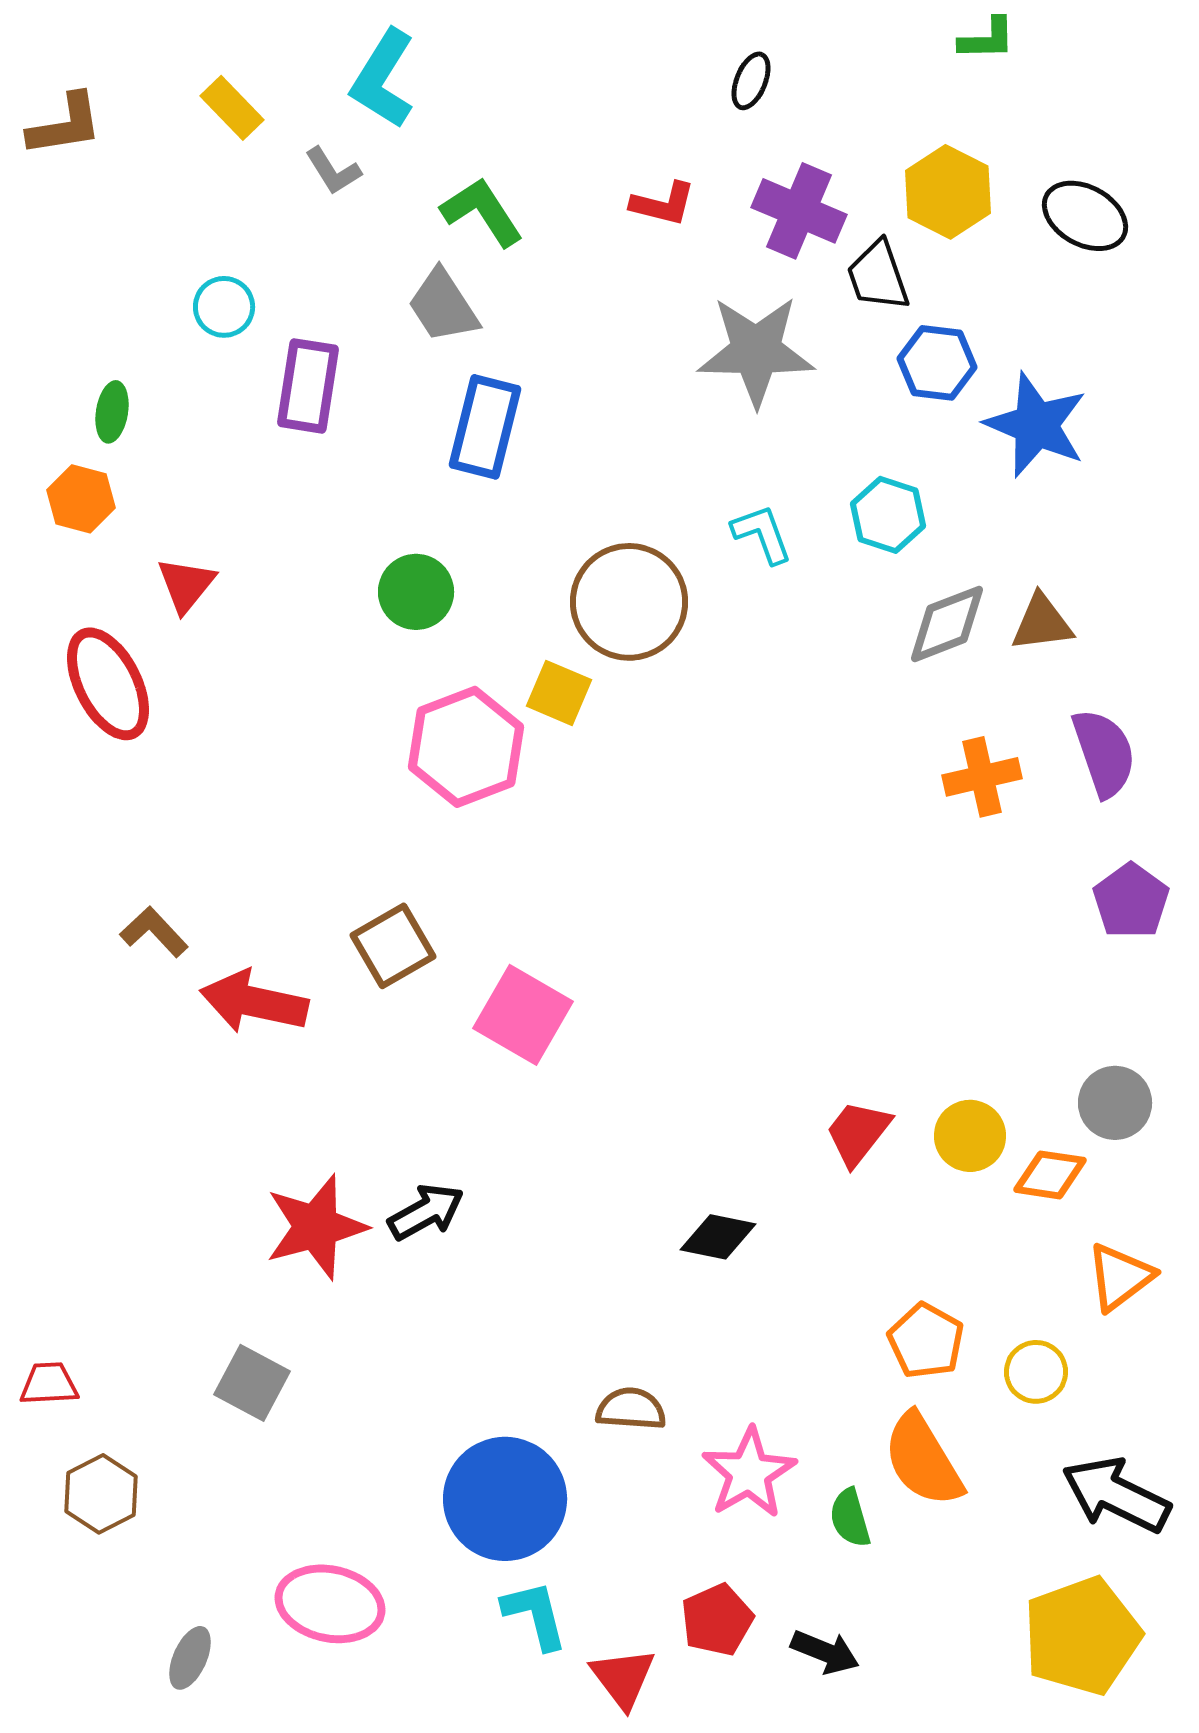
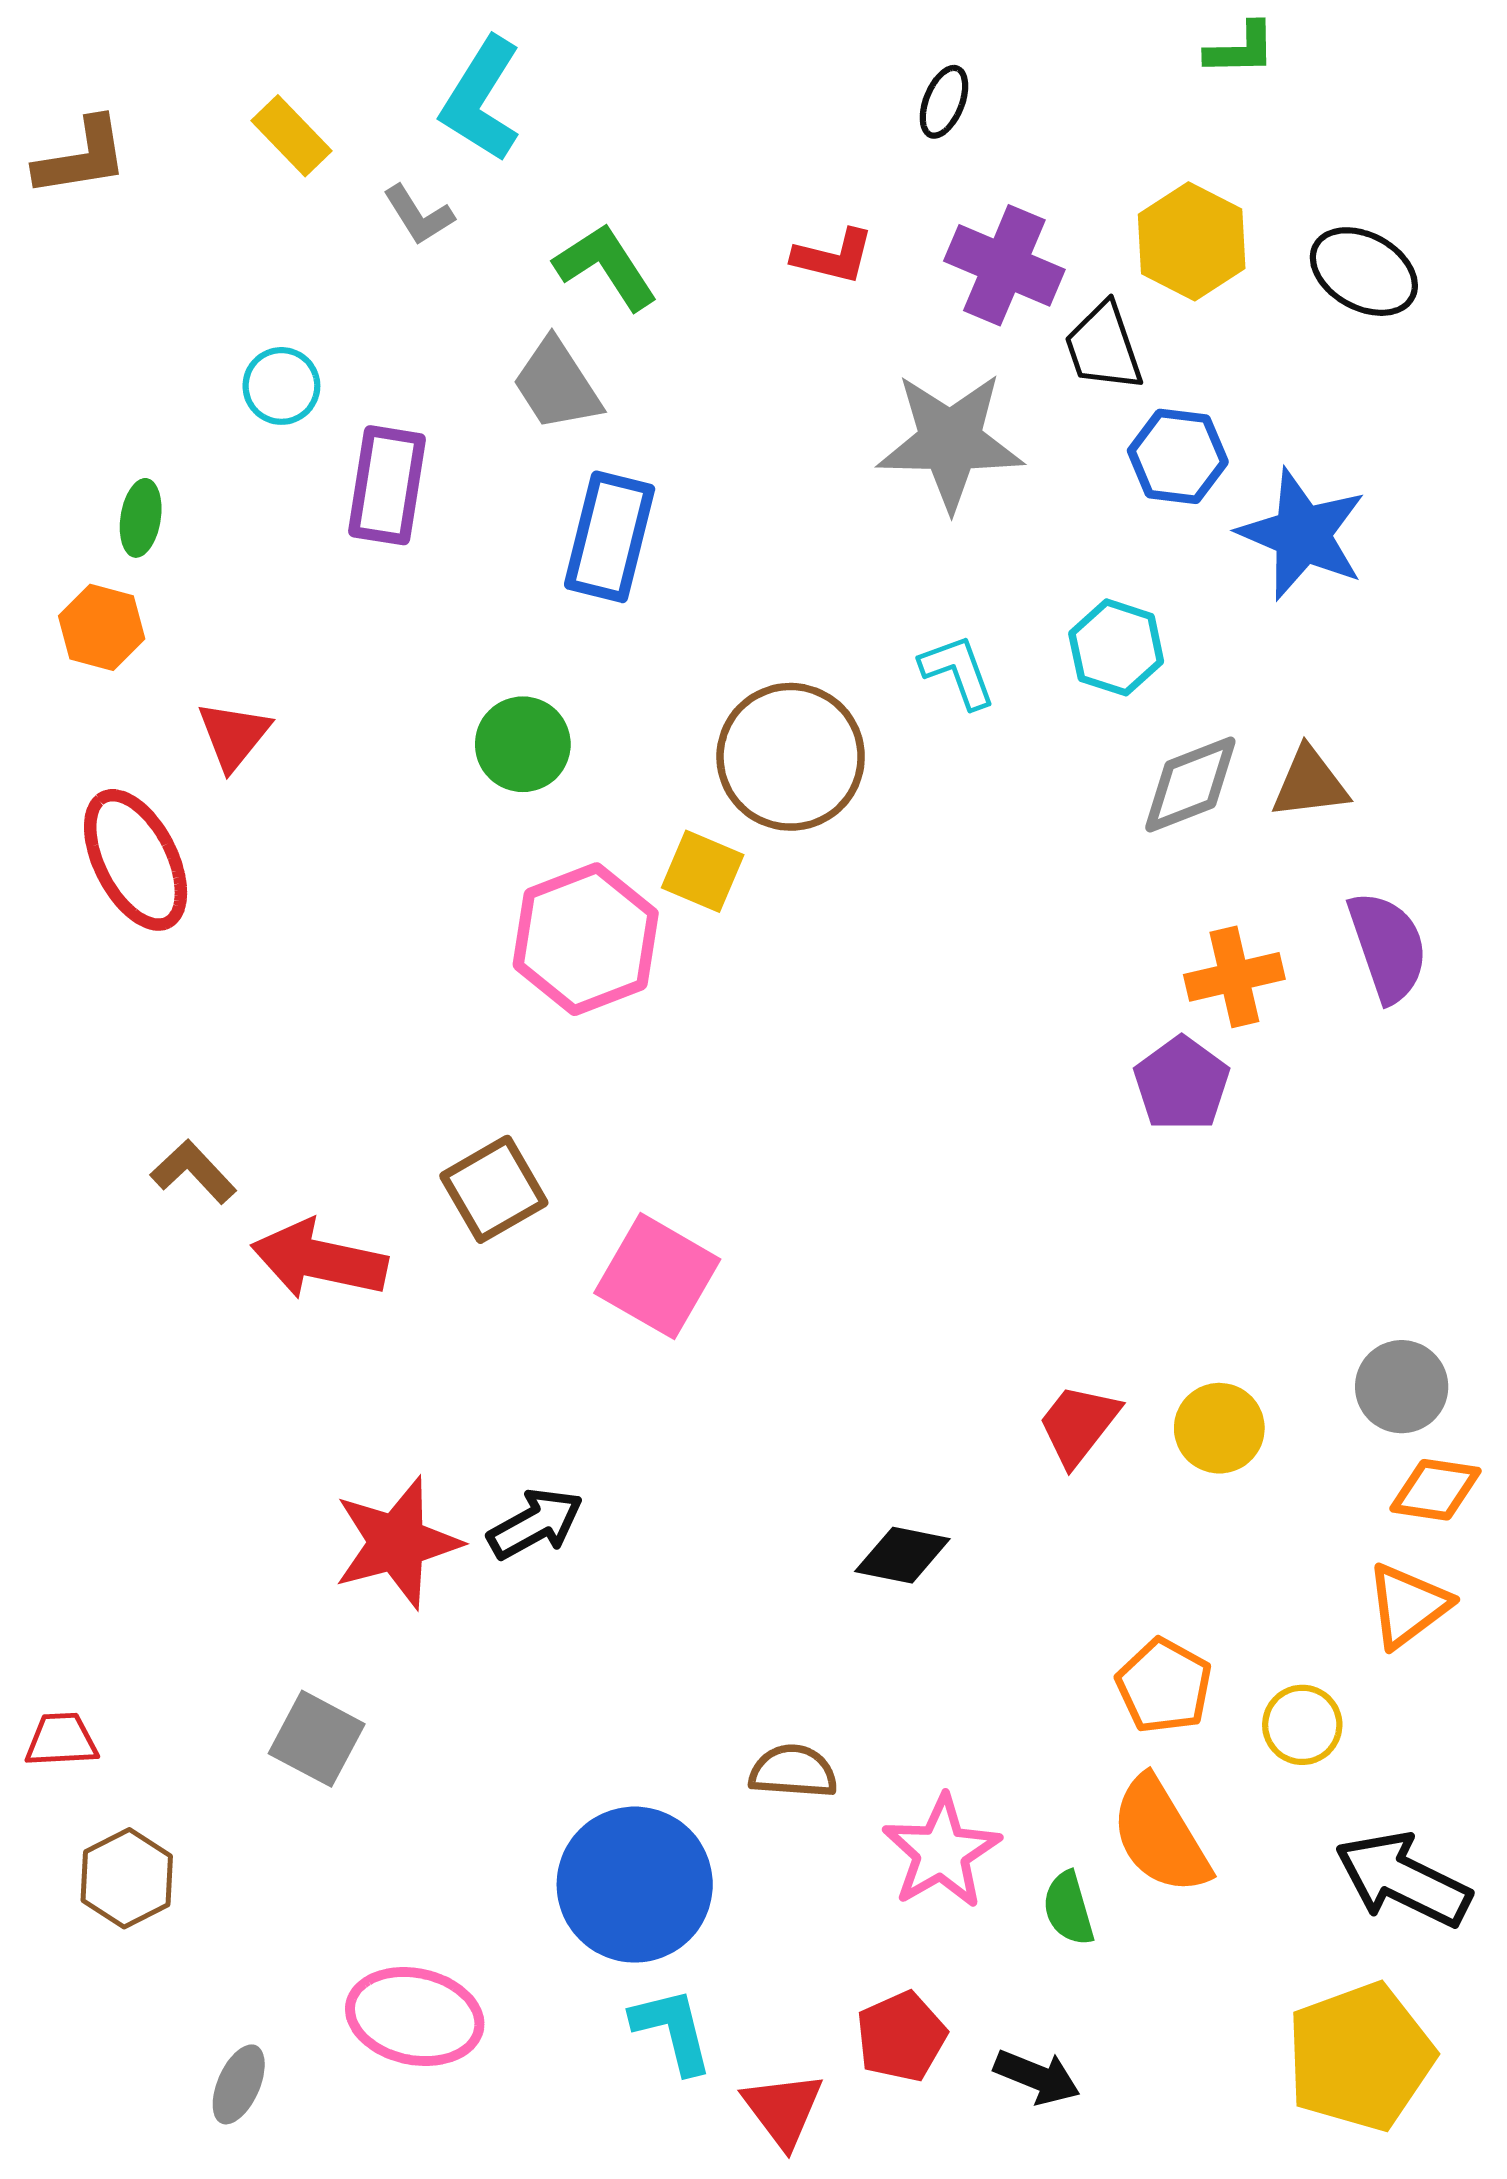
purple pentagon: (1131, 901) -> (1182, 1084), moved
orange diamond: (1050, 1175) -> (1436, 1490), moved

